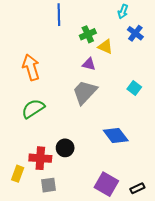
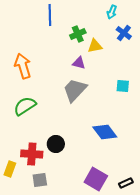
yellow triangle: (105, 47) -> (95, 46), turned -35
cyan square: (134, 88) -> (123, 86), turned -32

